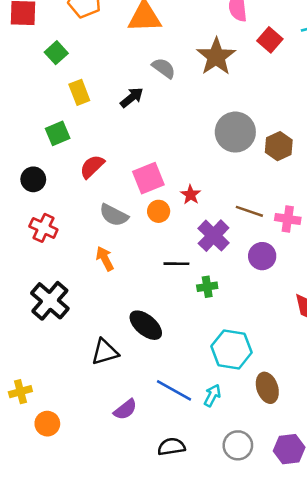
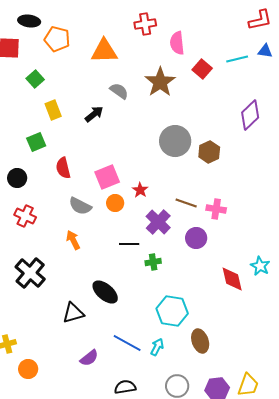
red semicircle: (92, 167) -> (63, 168), turned -60

